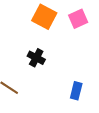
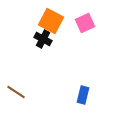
black cross: (36, 58) -> (43, 39), moved

